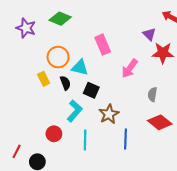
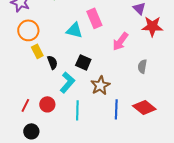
orange circle: (58, 57) -> (28, 30), moved
cyan triangle: (80, 67) -> (74, 30), moved
black semicircle: (65, 83) -> (52, 62), moved
red diamond: (160, 122) -> (144, 107), moved
red line: (17, 151) -> (25, 105), moved

